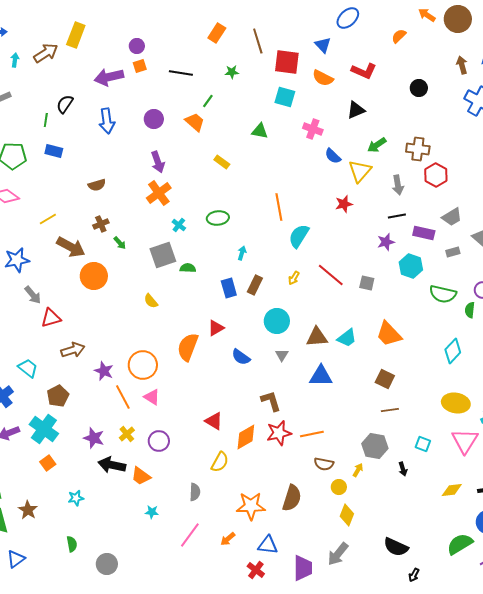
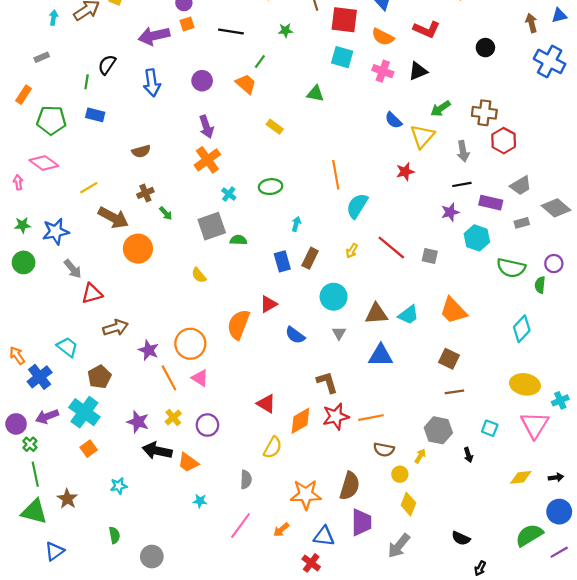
pink cross: (313, 129) -> (383, 71), moved
black semicircle: (396, 547) -> (461, 538), size x0.7
purple trapezoid: (303, 568) -> (361, 522), moved

